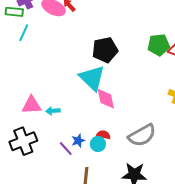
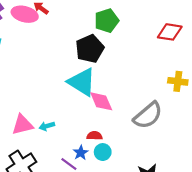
green pentagon: (159, 45) -> (107, 21), moved
red semicircle: (104, 135) -> (94, 136), moved
gray semicircle: (142, 135) -> (148, 115), moved

